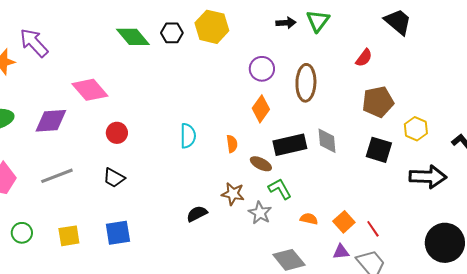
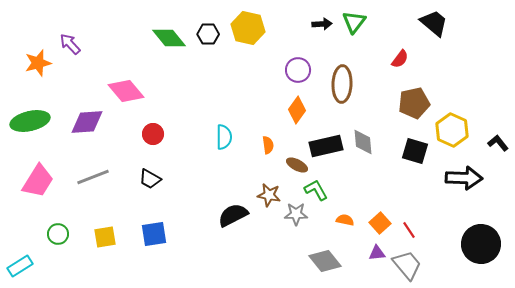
purple arrow: (34, 43) -> (70, 44), size x0.7
yellow hexagon: (416, 129) -> (452, 130), size x1.4
gray star: (260, 213) -> (296, 214), turned -30
black semicircle: (197, 214) -> (233, 215), size x1.4

